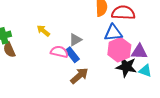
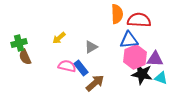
yellow arrow: (43, 31) -> (59, 38), turned -80
pink semicircle: (59, 52) -> (67, 66), moved
blue rectangle: (72, 55) -> (81, 68), moved

